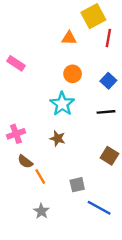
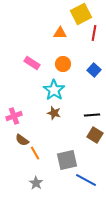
pink rectangle: (16, 63) -> (32, 63), moved
black line: (106, 112) -> (92, 115), moved
brown star: (58, 138) -> (54, 113), moved
gray square: (77, 185) -> (67, 160), size x1.5

